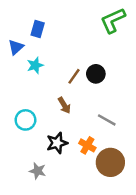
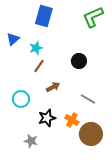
blue rectangle: (38, 29) -> (44, 16), moved, size x1.5
cyan star: (35, 65) -> (36, 48), moved
brown line: (74, 76) -> (39, 66), moved
brown arrow: (64, 105) -> (53, 87), turned -88

